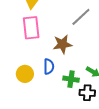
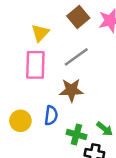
gray line: (81, 17) -> (76, 57), moved

